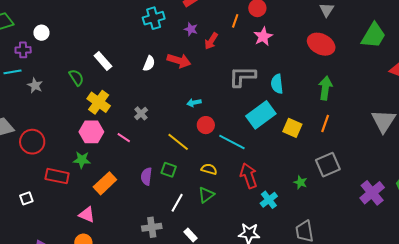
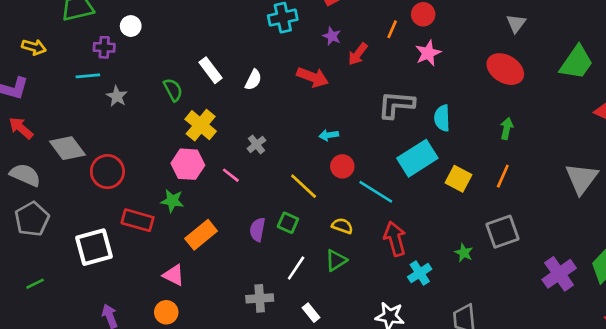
white semicircle: (149, 64) -> (253, 80), moved
green arrow: (325, 88) -> (507, 128), size x0.7
white square: (26, 198) -> (94, 247), size x2.0

